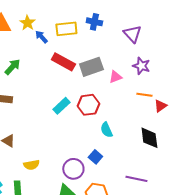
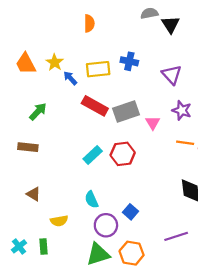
pink triangle: (115, 77) -> (153, 123), turned -40
cyan semicircle: (106, 130) -> (91, 200), moved
purple line: (136, 179) -> (176, 236), turned -30

